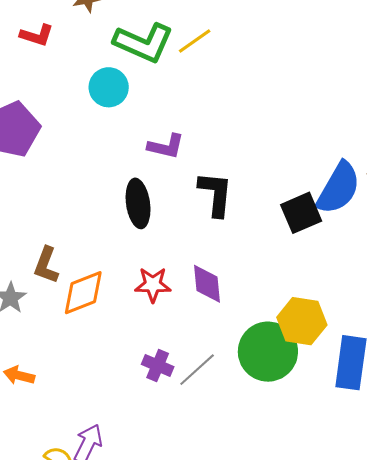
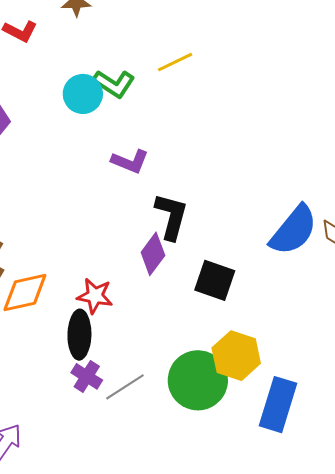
green L-shape: (144, 43) -> (114, 84), moved, size x0.7
black ellipse: (138, 203) -> (79, 335), moved
black square: (301, 213) -> (215, 280), moved, turned 33
purple diamond: (207, 284) -> (153, 254), moved, turned 33

